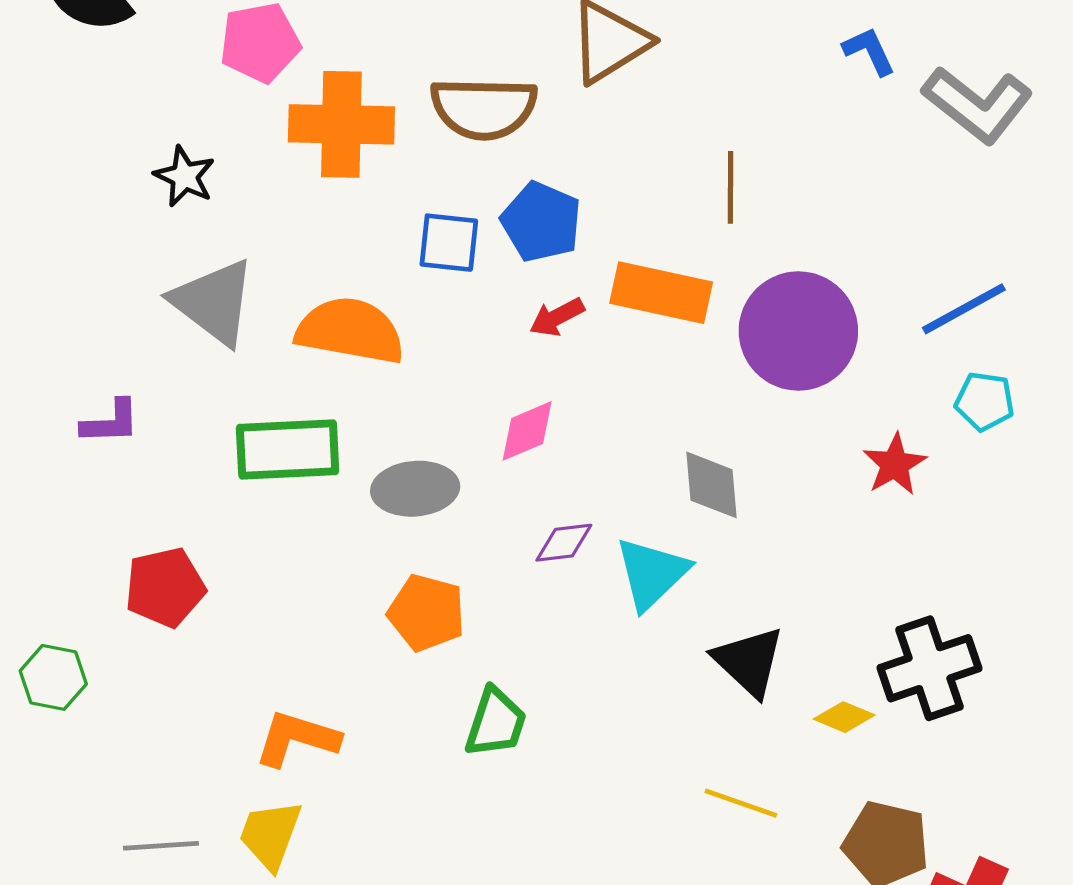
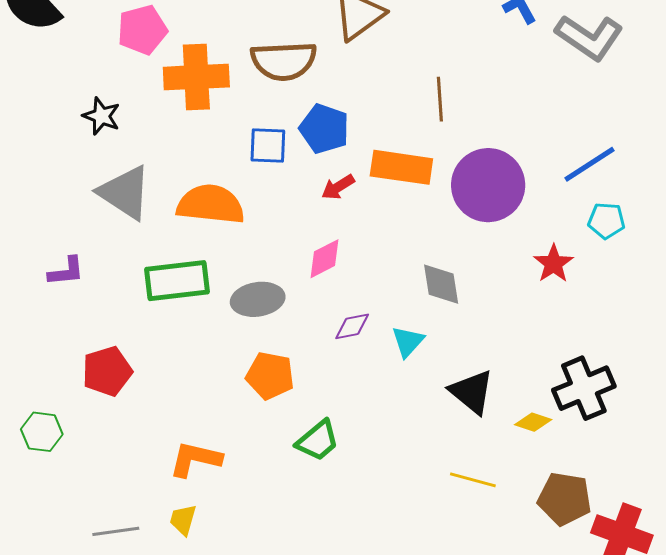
cyan triangle: (652, 573) -> (408, 341), size x0.7
green trapezoid: (496, 723) -> (318, 441), turned 36
yellow trapezoid: (270, 835) -> (183, 520), size x0.7

